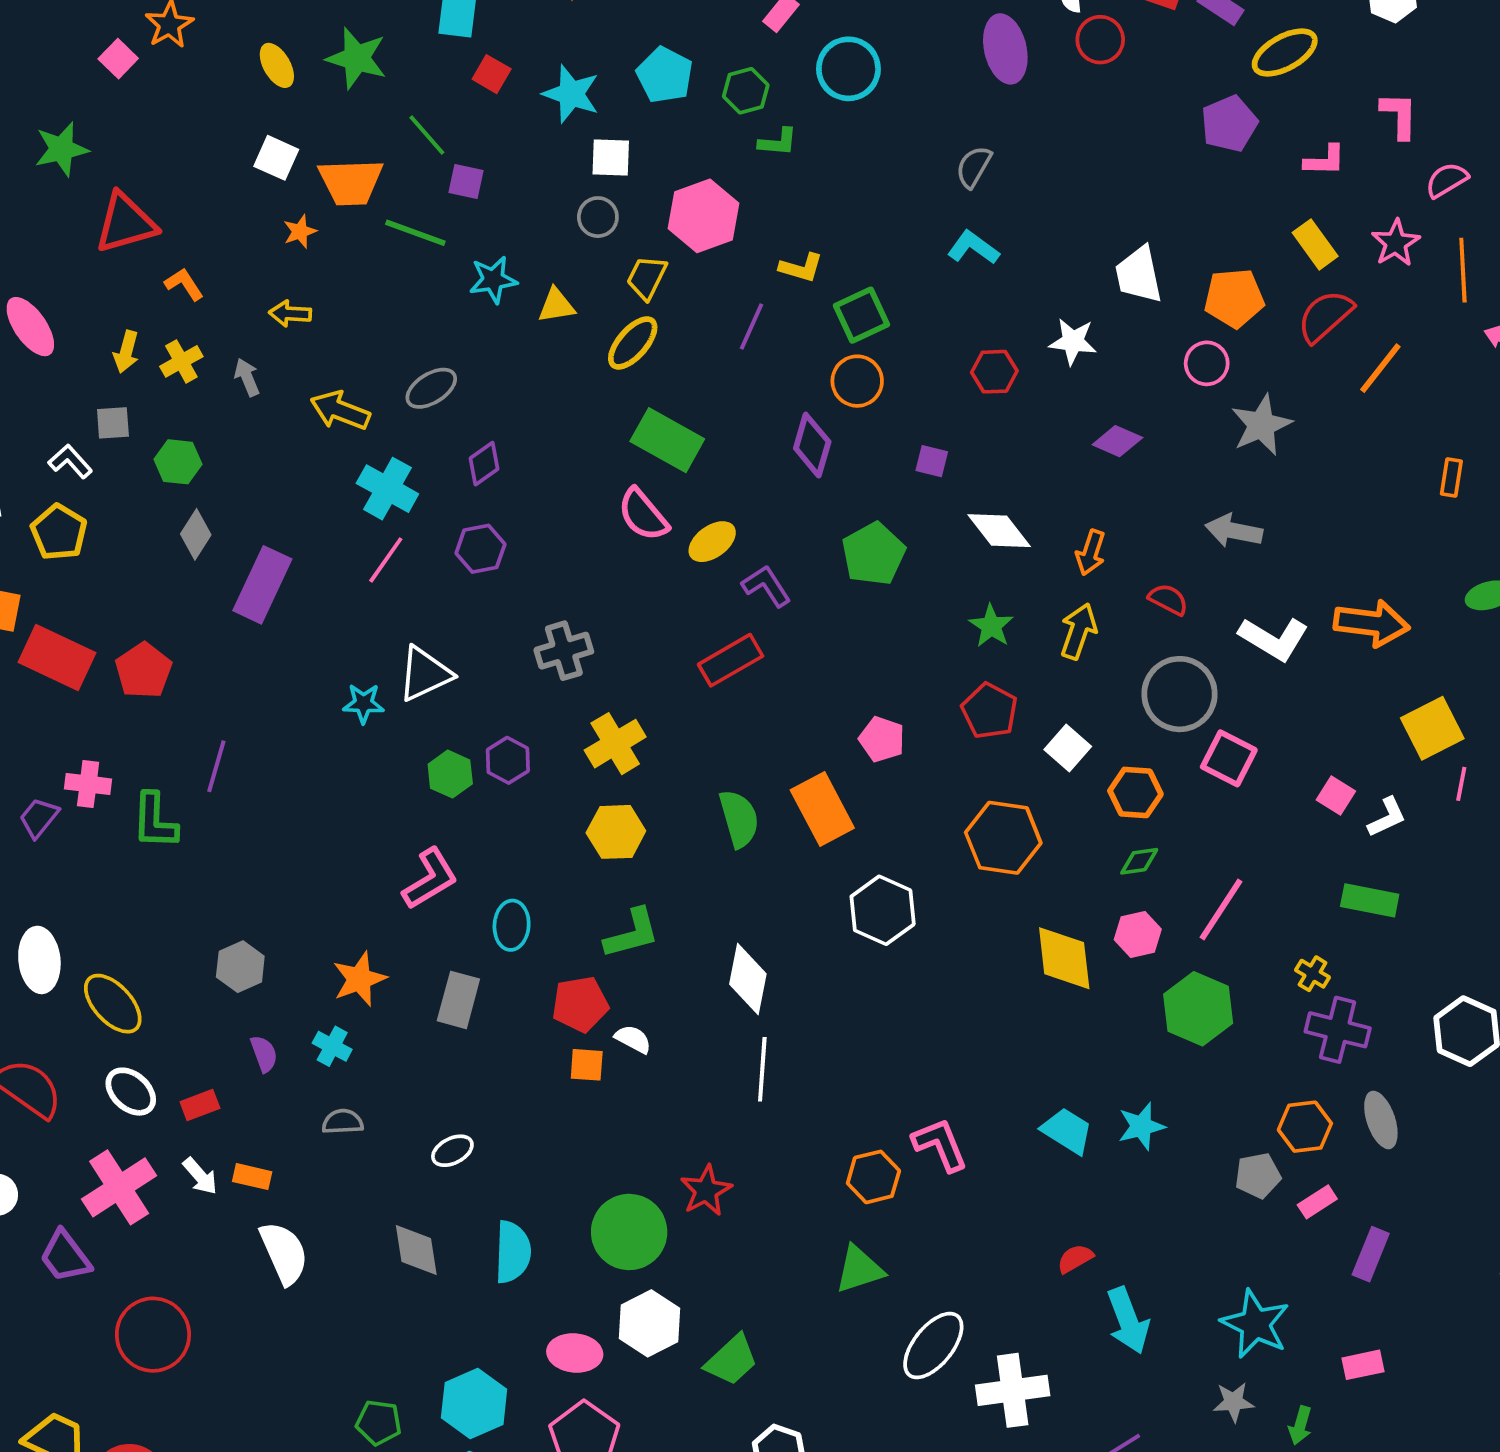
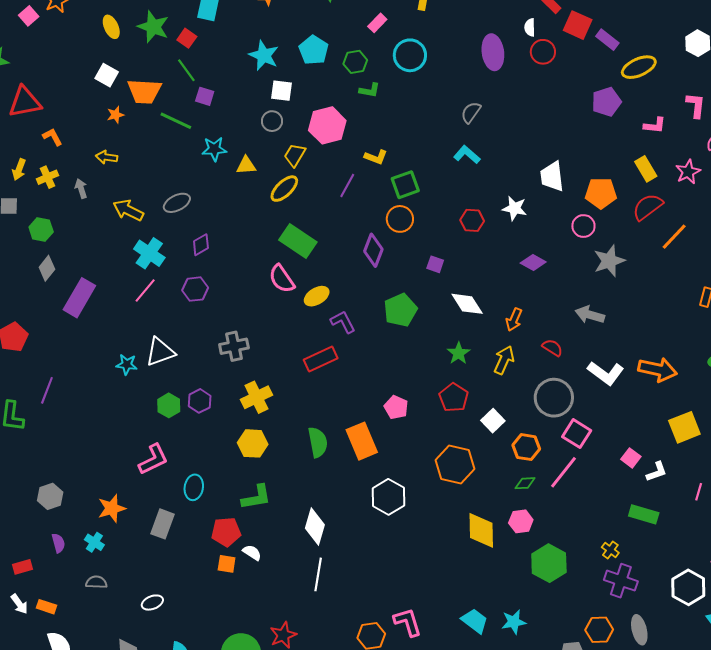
red square: (492, 74) -> (187, 38), moved
pink line: (1461, 784) -> (699, 492), moved
pink line: (1221, 909) -> (564, 472), moved

